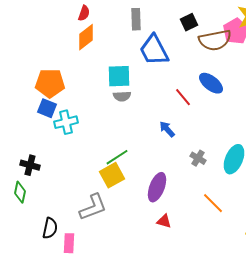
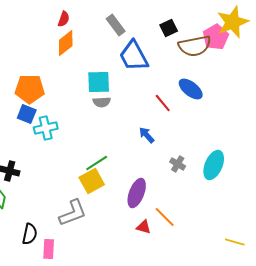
gray rectangle: (136, 19) -> (116, 25), turned -35
orange line: (213, 203) -> (165, 217), moved

